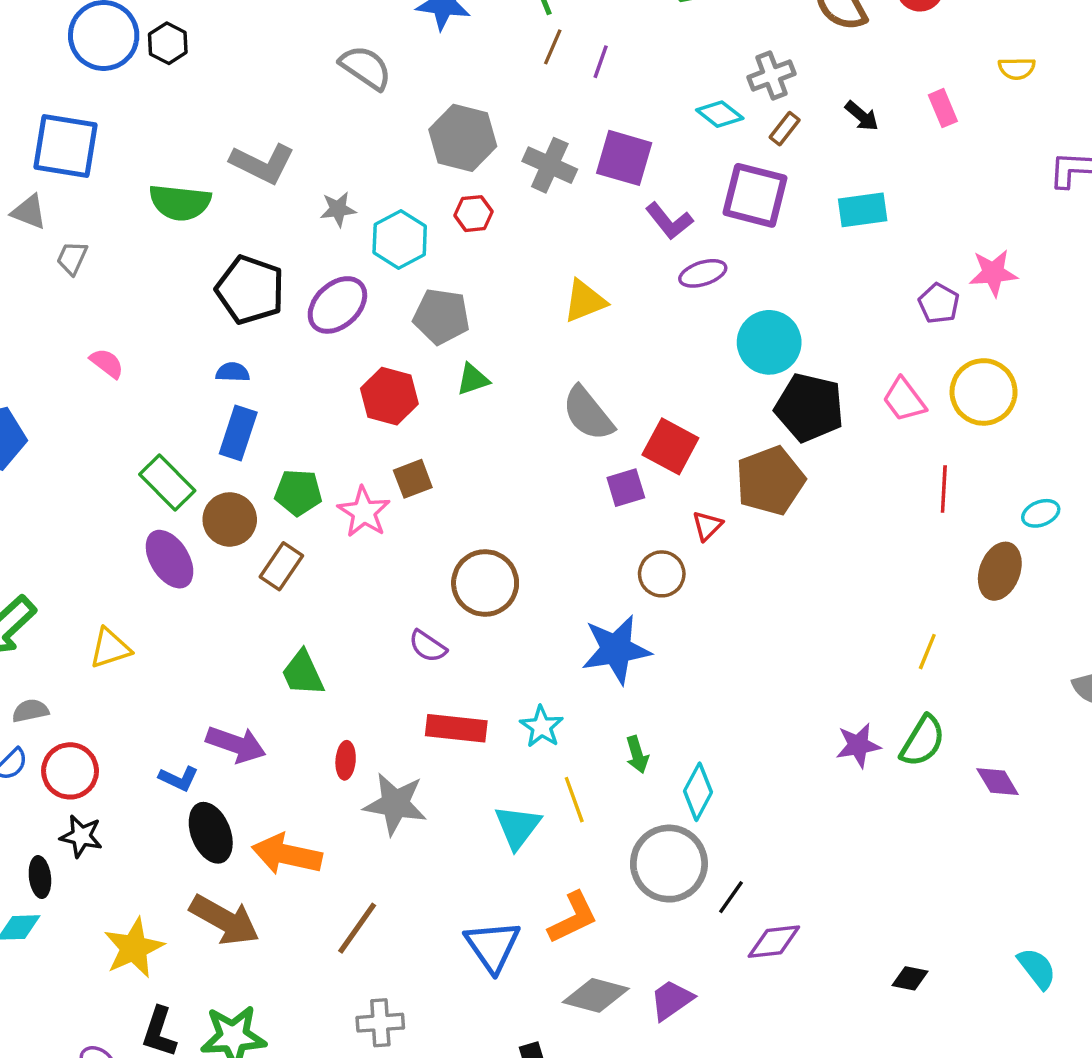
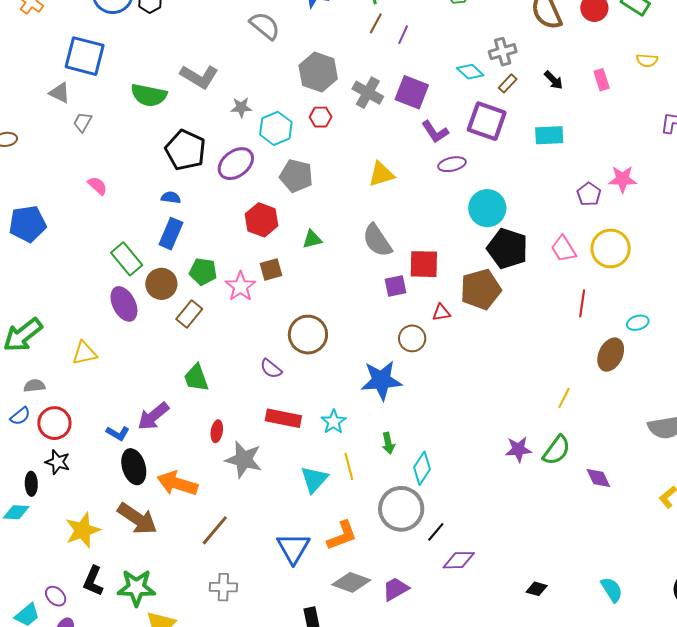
green triangle: (473, 379) -> (312, 239), moved
red square: (670, 446) -> (424, 264), turned -32
red triangle: (707, 526) -> (441, 313), turned 30
purple arrow: (236, 744) -> (153, 416), turned 116

